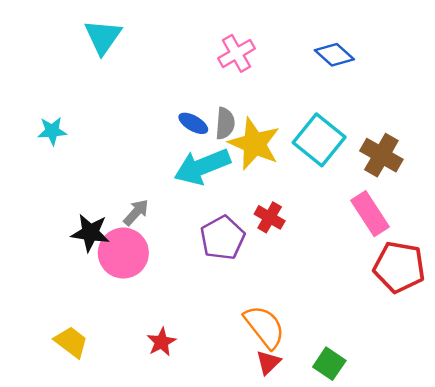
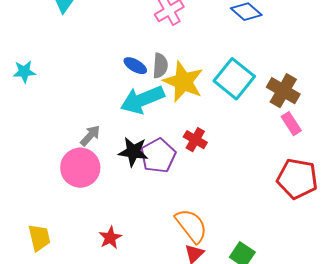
pink rectangle: (370, 214) -> (291, 124), moved, size x0.7
black star: (90, 233) -> (133, 152), moved
yellow trapezoid: (71, 342) -> (39, 238), turned 40

